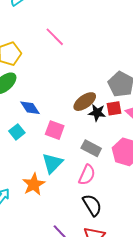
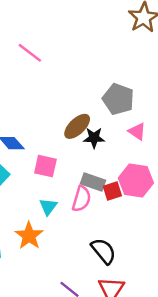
red square: (114, 108) -> (112, 191), moved
cyan triangle: (52, 163) -> (48, 207), size x0.7
pink semicircle: (87, 175) -> (81, 199), moved

